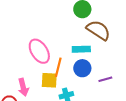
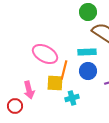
pink ellipse: (39, 51) -> (45, 54), turned -30

